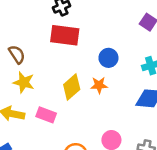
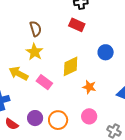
red rectangle: (65, 35) -> (77, 25), size x0.7
orange star: (99, 85) -> (89, 87), moved

